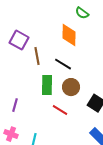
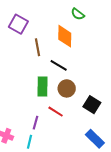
purple square: (19, 40) -> (18, 24), moved
brown line: (37, 56) -> (38, 47), moved
purple line: (15, 105) -> (35, 123), moved

